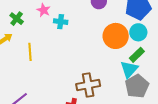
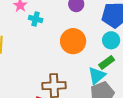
orange circle: (116, 36) -> (73, 41), moved

